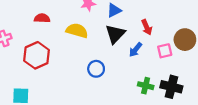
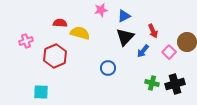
yellow semicircle: (77, 31) -> (80, 33), moved
pink square: (165, 51) -> (169, 52), turned -32
black cross: (171, 87) -> (175, 84), turned -30

